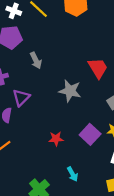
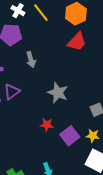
red trapezoid: (98, 68) -> (77, 42), moved, turned 65
red star: (56, 139) -> (47, 125), moved

